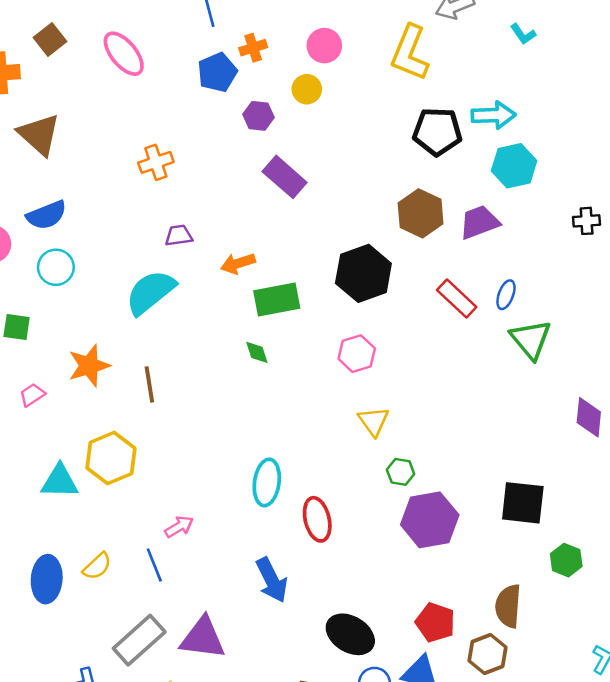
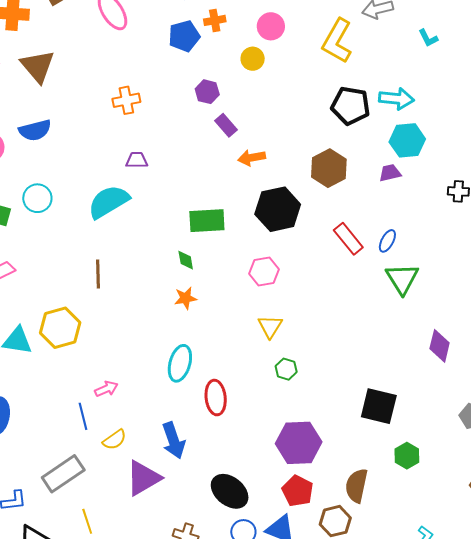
purple hexagon: (259, 116) -> (207, 92), moved
purple rectangle: (285, 177) -> (226, 125), size x0.7
purple trapezoid: (479, 222) -> (390, 173), moved, size x0.7
orange arrow: (238, 263) -> (252, 158), moved
cyan circle: (56, 267) -> (37, 198), moved
orange star: (89, 366) -> (186, 298), moved, size x0.7
purple hexagon: (430, 520) -> (299, 443), moved
yellow semicircle: (97, 566) -> (114, 440), moved
purple triangle: (203, 638) -> (143, 478), moved, turned -45

